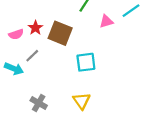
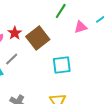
brown square: (60, 33) -> (38, 38), turned 30

